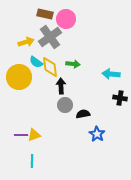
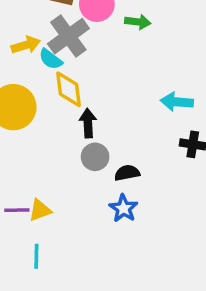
cyan semicircle: (36, 62) -> (51, 59), moved
green arrow: (73, 64) -> (138, 22), moved
blue star: (97, 134) -> (123, 208), moved

